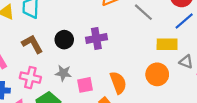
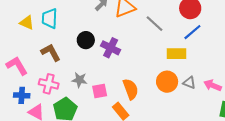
purple cross: (96, 39) -> (111, 48), turned 36
black circle: (64, 40) -> (86, 40), moved
gray triangle: (186, 62) -> (189, 83), moved

